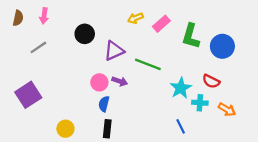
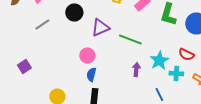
gray line: (38, 47) -> (42, 24), moved
purple arrow: (120, 81) -> (136, 70), moved, turned -104
purple square: (28, 95) -> (24, 66), size x0.6

